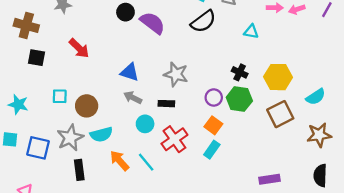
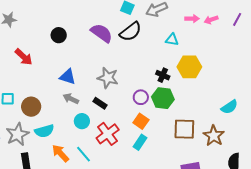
black circle: (125, 12) -> (59, 35), moved
purple semicircle: (152, 23) -> (102, 33), moved
yellow hexagon: (278, 77) -> (189, 67), moved
cyan semicircle: (316, 97) -> (229, 107), moved
black rectangle: (166, 104) -> (100, 103), turned 32
brown square: (280, 114) -> (184, 129), moved, turned 30
brown star: (319, 135) -> (214, 136), moved, turned -30

